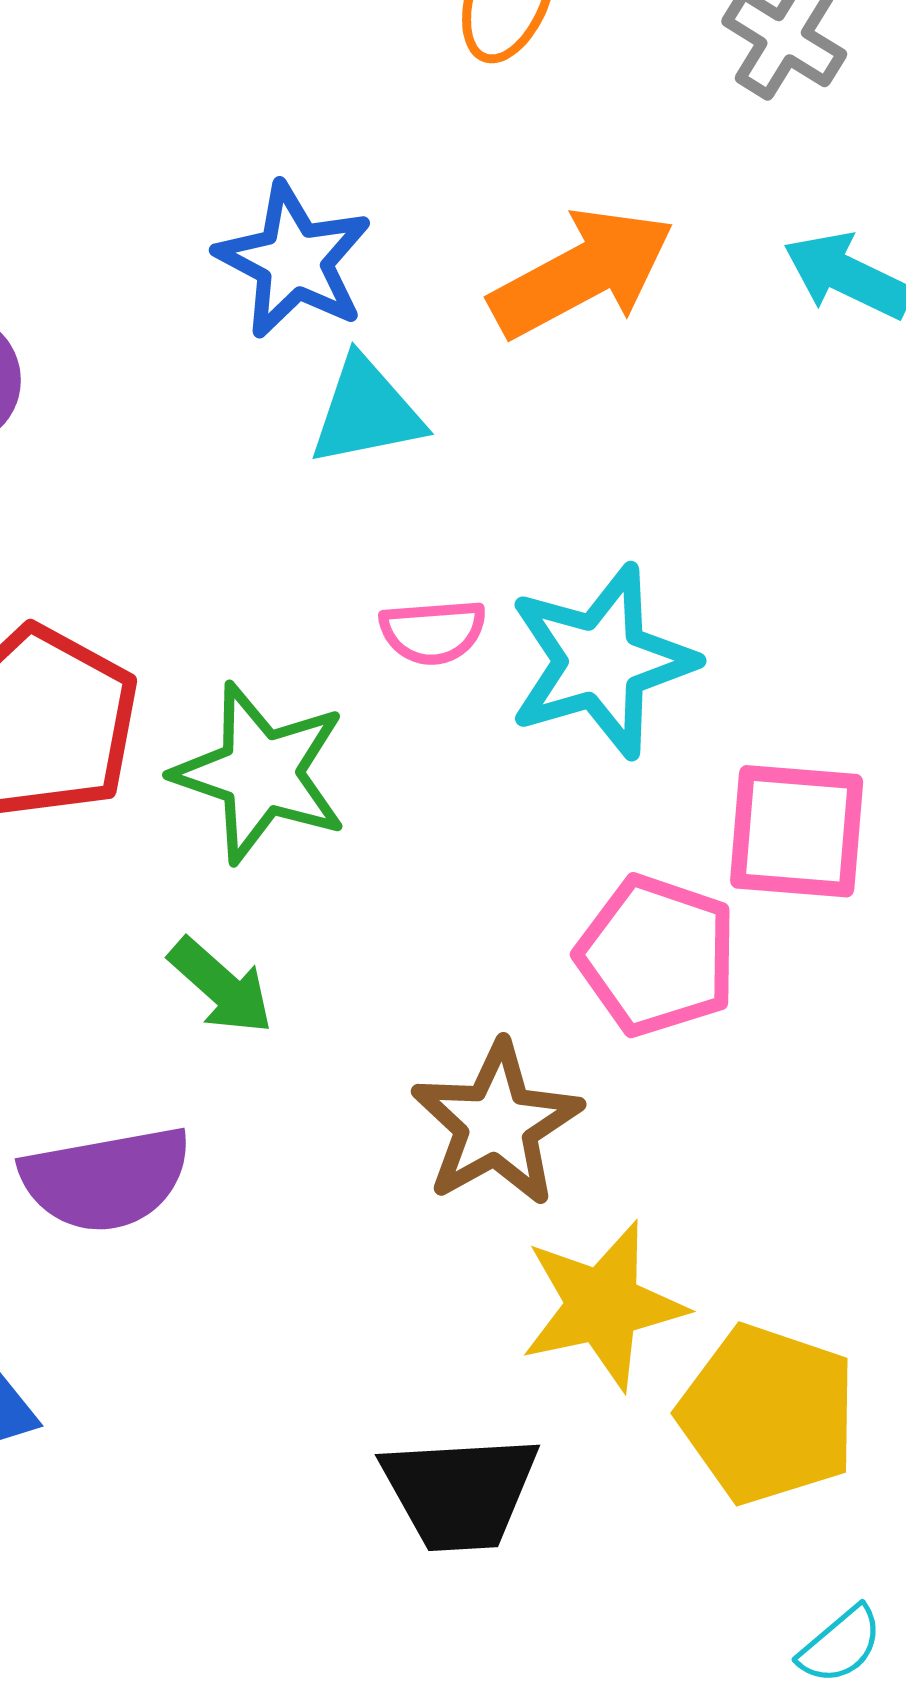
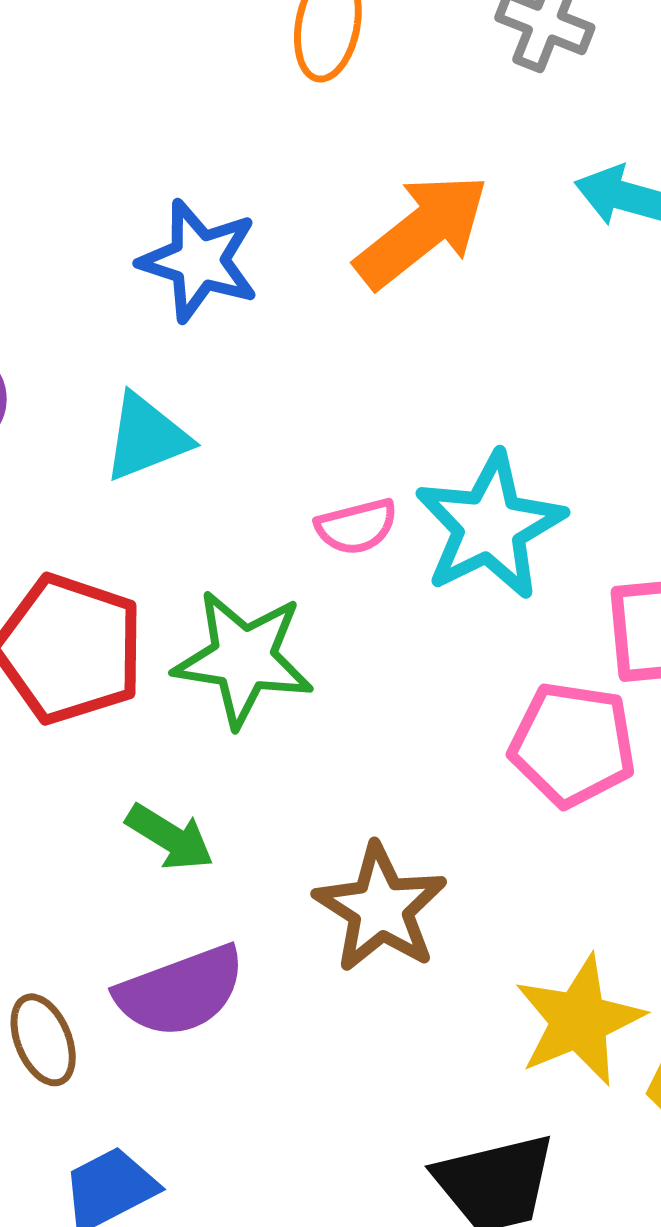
cyan triangle: (366, 412) -> (146, 437), moved
green arrow: (221, 986) -> (170, 837), moved
brown star: (497, 1124) -> (381, 908), moved

